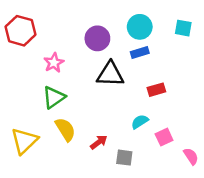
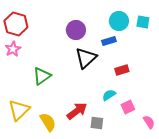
cyan circle: (140, 27) -> (119, 21), moved
pink star: (54, 63) -> (13, 49), moved
black triangle: (110, 74) -> (86, 58), turned -45
yellow semicircle: (65, 129) -> (48, 122), moved
red arrow: (99, 142) -> (77, 111), size x1.5

